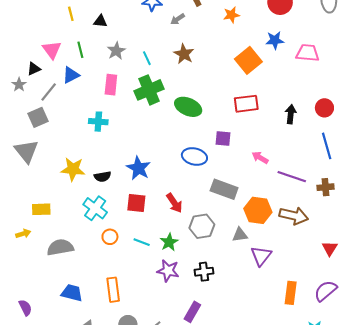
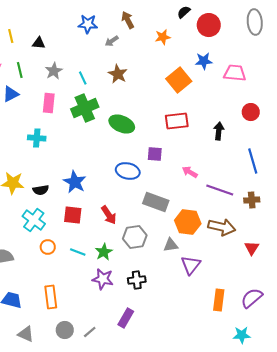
red circle: (324, 108) -> (251, 112), moved
red triangle: (330, 248) -> (252, 248), moved

